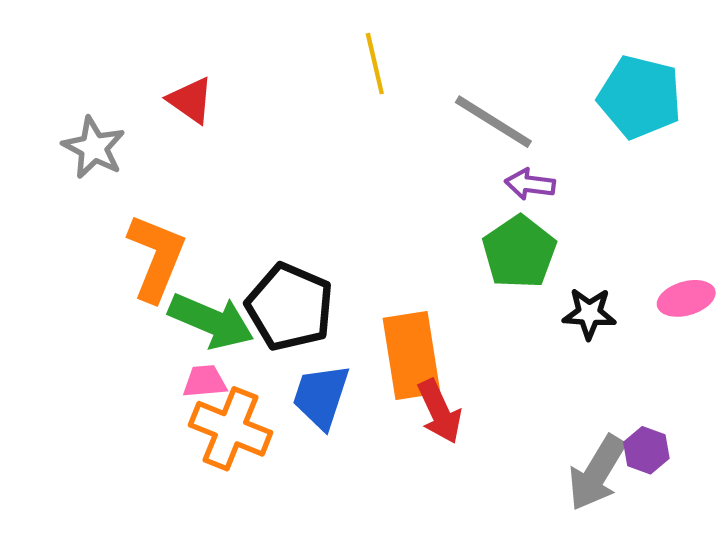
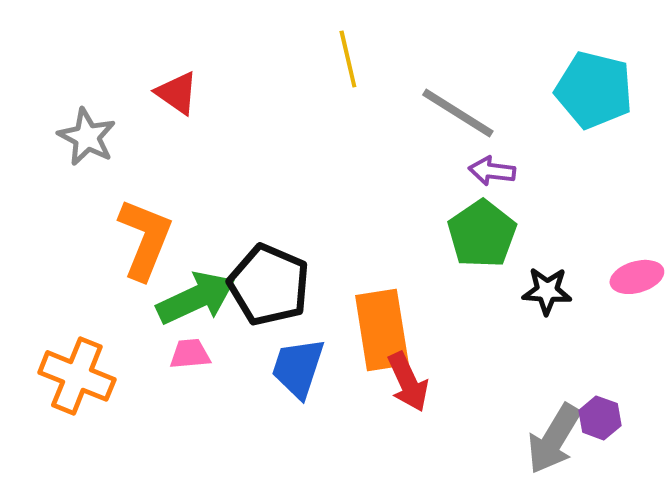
green arrow: (211, 321) -> (196, 298), turned -48
orange cross: (231, 429) -> (77, 376), moved

